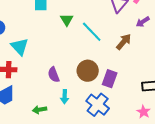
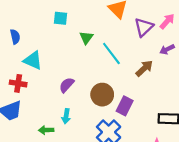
cyan triangle: (20, 47) -> (33, 60), turned -30
purple semicircle: (54, 75) -> (67, 85), moved, turned 56
cyan arrow: (65, 97) -> (66, 116), moved

